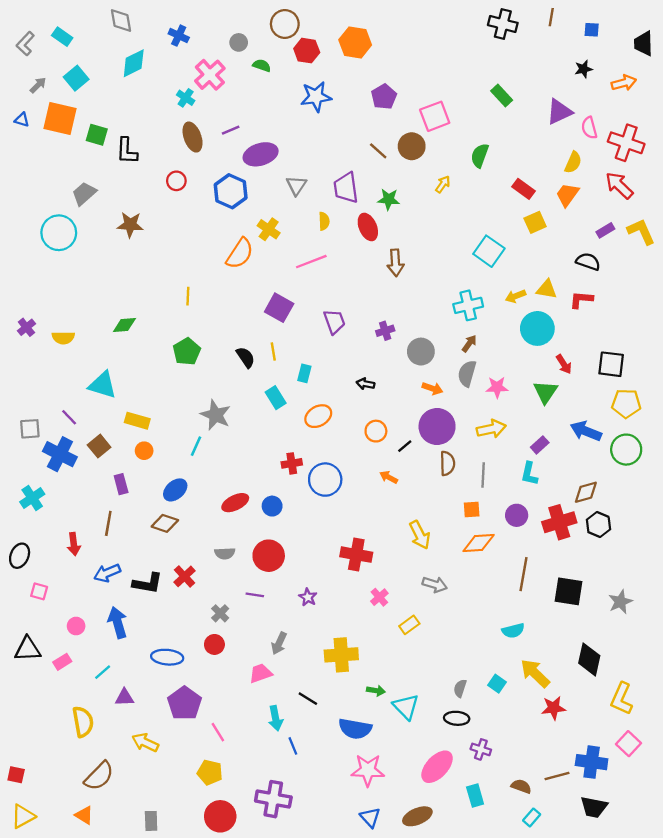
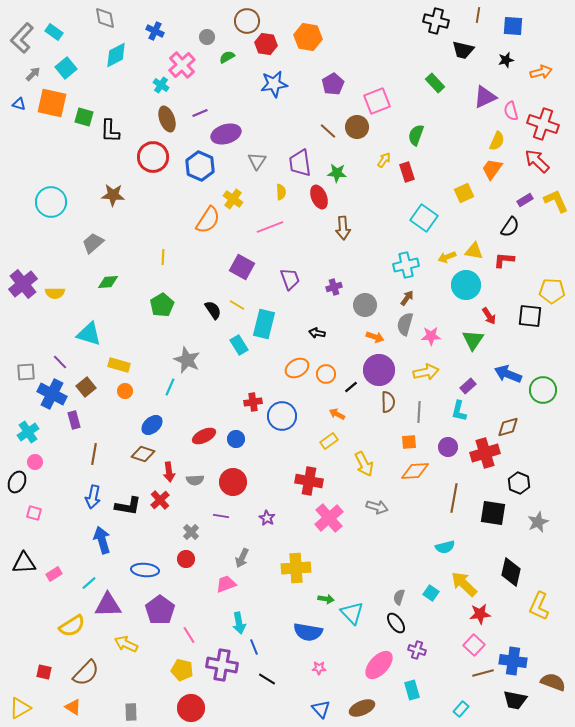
blue square: (592, 30) -> (513, 26), size x1.5
gray L-shape: (25, 44) -> (22, 38), size x1.4
black trapezoid: (643, 44) -> (463, 50), moved, turned -75
green semicircle: (262, 66) -> (227, 57), turned -49
red circle: (176, 181) -> (153, 157), size x1.8
red rectangle: (524, 189) -> (407, 172), moved, turned 36
gray trapezoid: (84, 194) -> (93, 243), moved
black semicircle: (588, 262) -> (510, 227), turned 105
purple cross: (26, 327) -> (23, 284), size x1.8
yellow line: (273, 352) -> (237, 305), turned -49
cyan rectangle: (304, 373) -> (264, 324), size x1.8
yellow pentagon: (626, 403) -> (552, 291), moved
orange ellipse: (318, 416) -> (297, 368), moved
purple rectangle: (121, 484) -> (74, 420), moved
black hexagon: (598, 525) -> (519, 483), moved
red arrow: (74, 544) -> (169, 472), moved
blue arrow: (107, 573) -> (93, 497), turned -55
pink cross: (379, 597) -> (329, 518), size x1.8
yellow rectangle: (409, 625) -> (329, 441), moved
pink circle: (76, 626) -> (35, 462), moved
purple triangle: (124, 698) -> (108, 605), size x1.6
black line: (308, 699) -> (267, 679), moved
black ellipse: (457, 718) -> (396, 623), turned 50
yellow semicircle: (83, 722) -> (72, 626), turned 68
pink square: (628, 744) -> (474, 645), moved
pink star: (368, 770) -> (319, 668), size x0.5
red square: (16, 775) -> (44, 672), moved
brown semicircle: (521, 786) -> (553, 682), moved, size x1.4
purple cross: (273, 799) -> (222, 665), moved

